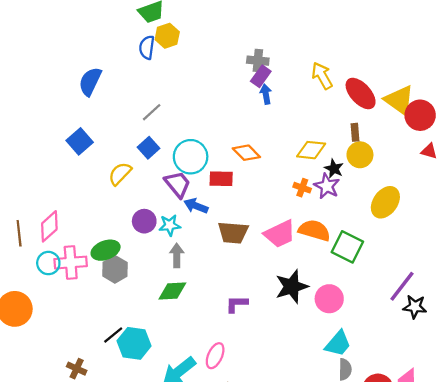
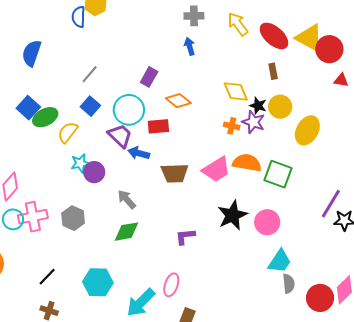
gray cross: (258, 61) -> (194, 16), moved
purple rectangle: (261, 76) -> (149, 77), moved
yellow diamond: (311, 150) -> (236, 91), turned 68
yellow circle: (360, 155) -> (280, 107), moved
cyan star: (170, 225) -> (80, 163), moved
green ellipse: (106, 250) -> (45, 117), moved
gray arrow: (177, 255) -> (127, 199), turned -35
black line: (113, 335) -> (47, 277), moved

